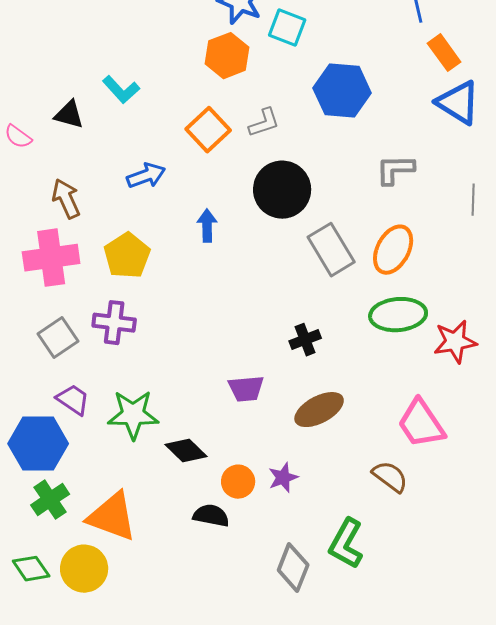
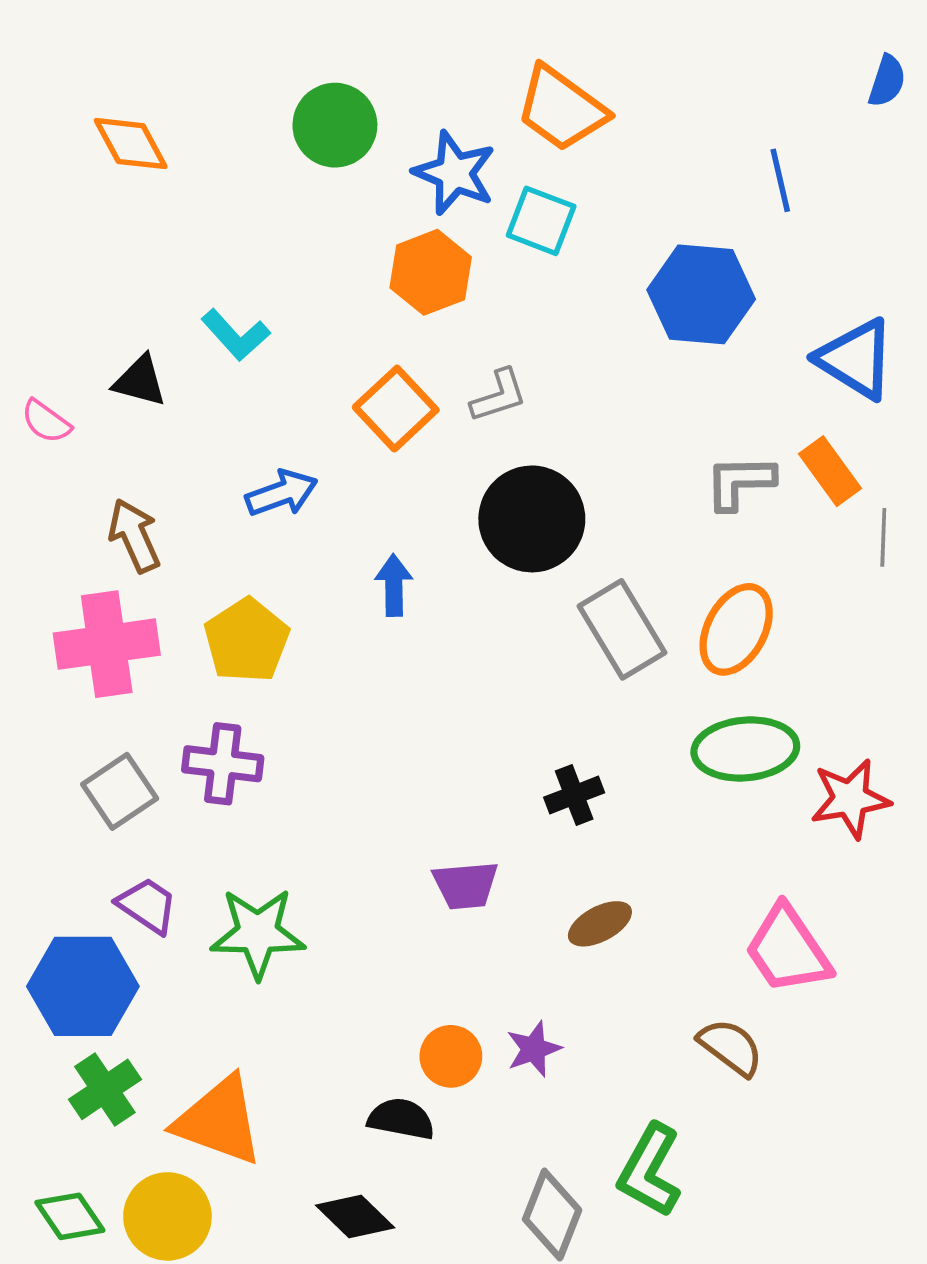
orange rectangle: (444, 53) -> (830, 471), moved
blue hexagon: (342, 91) -> (701, 294), moved
brown ellipse: (319, 410) -> (600, 924), size x0.7
black diamond: (186, 451) -> (355, 1216), moved

